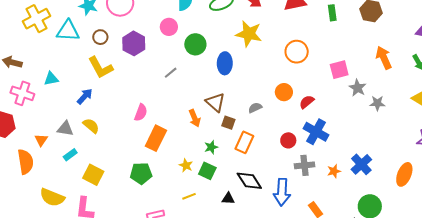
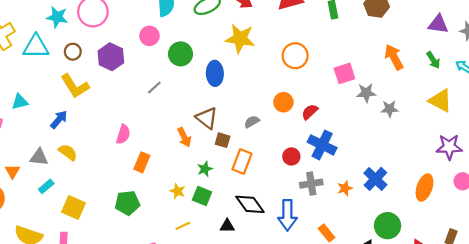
gray star: (358, 88) -> (366, 93), turned -30
orange rectangle: (156, 138) -> (142, 162), size x0.7

